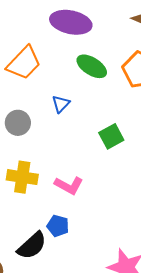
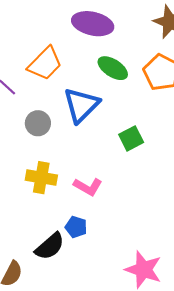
blue triangle: (61, 104) -> (81, 105), size x2.0

